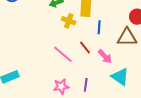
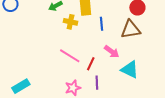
red line: (85, 47) -> (91, 64), moved, turned 72

